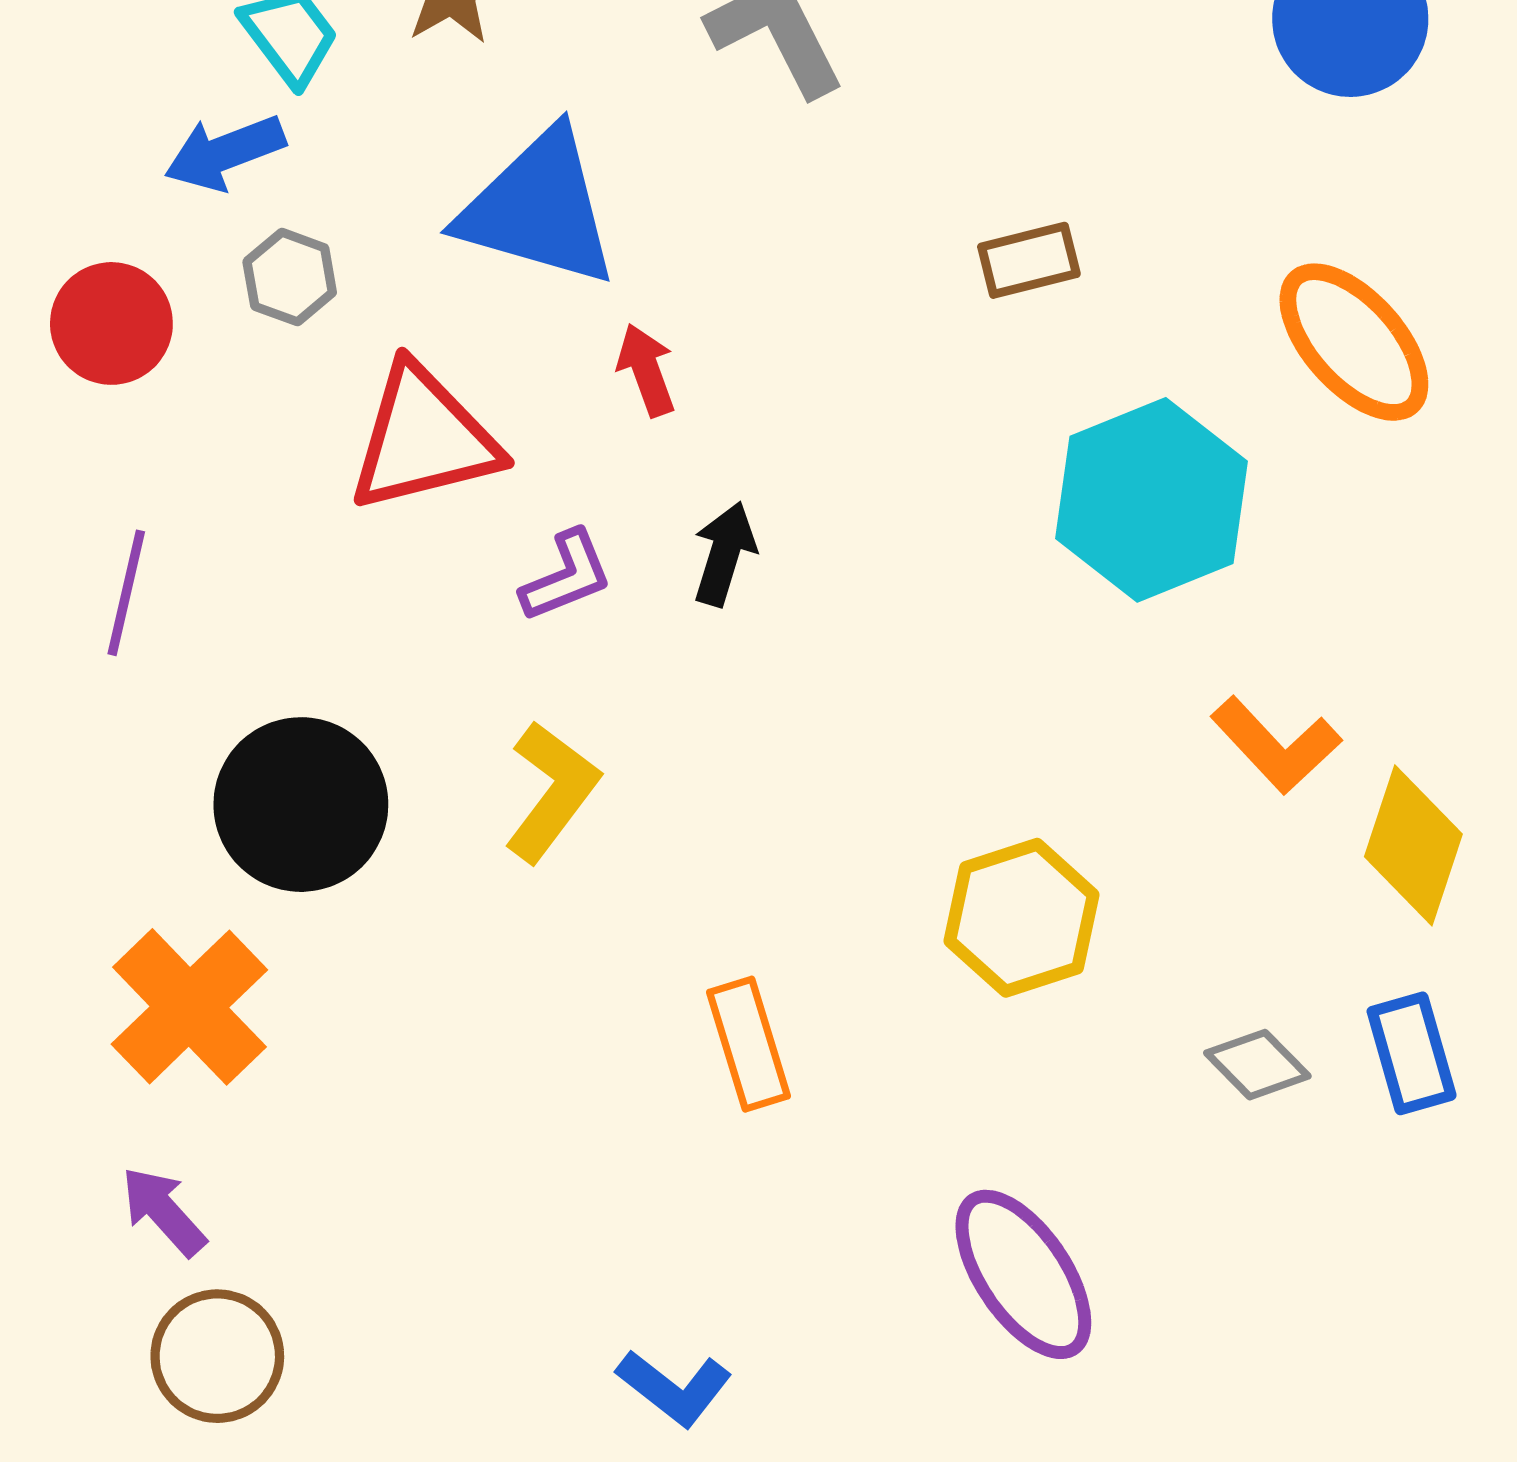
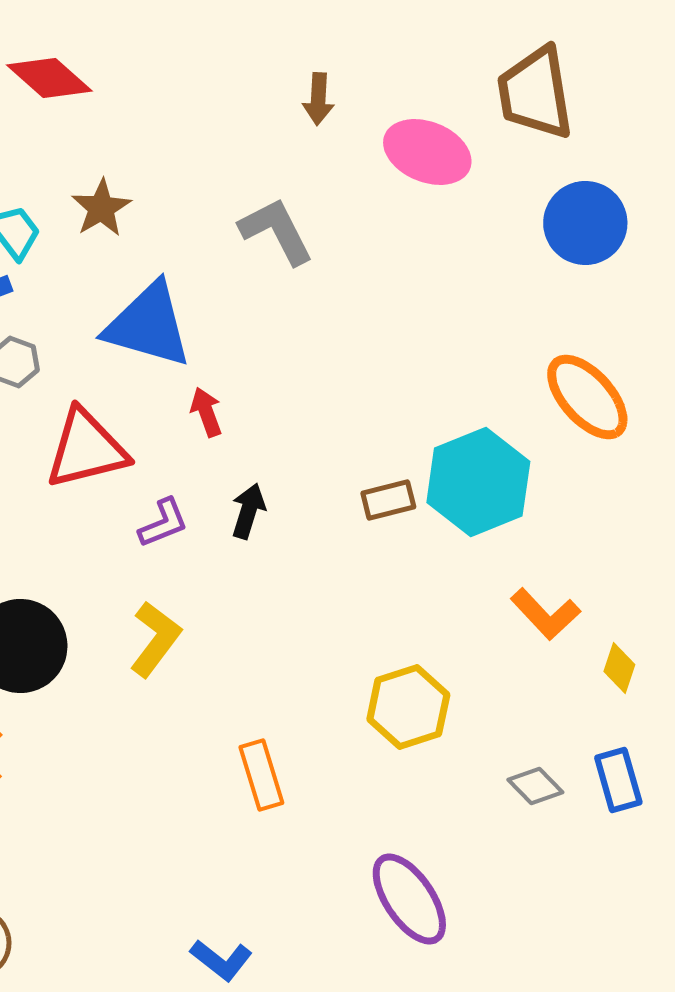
brown rectangle: (1029, 260) -> (388, 500), moved
yellow diamond: (1413, 845) -> (619, 668), size x0.6

